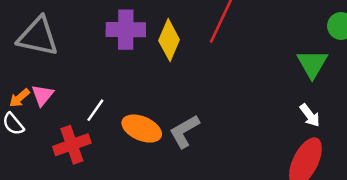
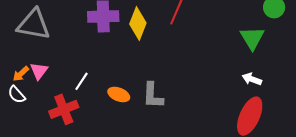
white arrow: (310, 115) -> (252, 79), turned 150
orange ellipse: (142, 129) -> (119, 94), size x0.7
gray L-shape: (184, 131) -> (153, 95), turned -56

